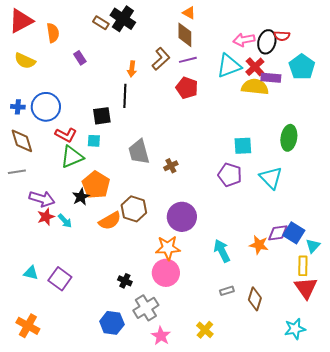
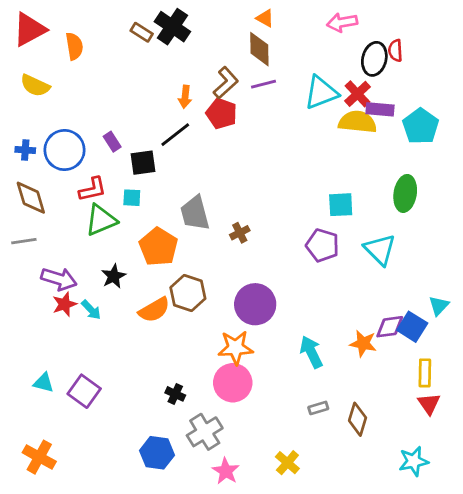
red semicircle: (282, 36) -> (395, 50), turned 84
pink arrow: (244, 40) -> (342, 22), moved
purple rectangle: (80, 58) -> (112, 142), moved
cyan pentagon: (302, 67) -> (421, 126), moved
red pentagon: (187, 88) -> (222, 114), moved
black line: (125, 96) -> (175, 135), turned 50
red L-shape: (66, 135) -> (93, 189), turned -40
orange pentagon: (96, 185) -> (158, 247), moved
cyan triangle: (313, 246) -> (439, 306), moved
red triangle: (306, 288) -> (429, 404), size x0.7

